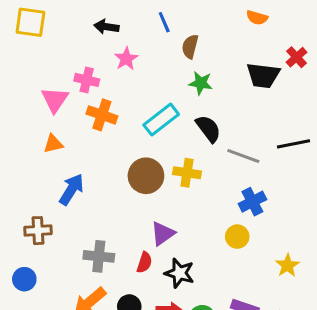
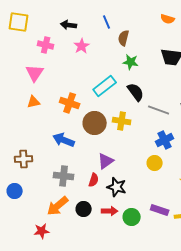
pink cross: (87, 80) -> (46, 45), moved
orange cross: (102, 115) -> (70, 103), moved
blue arrow: (71, 189) -> (64, 140), moved, turned -100

